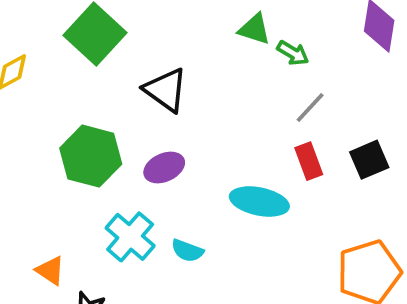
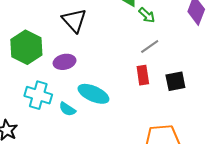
cyan ellipse: (259, 201) -> (93, 94), moved
cyan cross: (130, 237) -> (38, 95), turned -36

